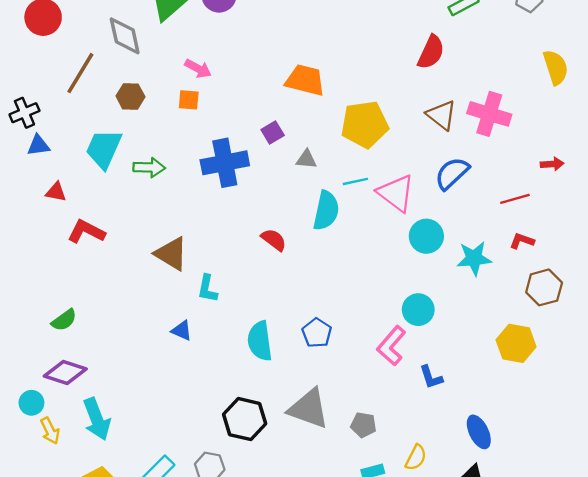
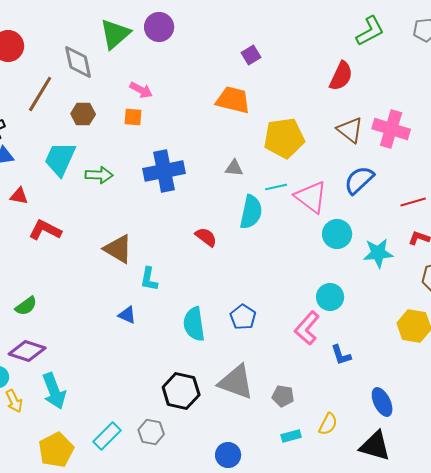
purple square: (273, 133) -> (251, 55), moved

